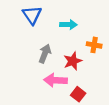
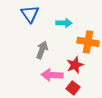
orange cross: (94, 45) -> (88, 42), size x1.5
red star: (73, 61) -> (75, 65), moved

